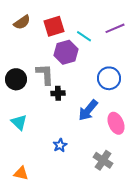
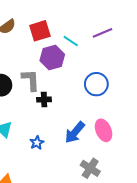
blue arrow: (88, 110) -> (75, 132), moved
blue star: (60, 145) -> (37, 143), moved

